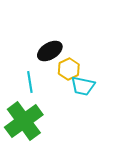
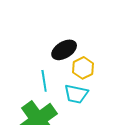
cyan trapezoid: (83, 86) -> (76, 94), moved

